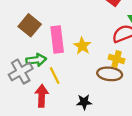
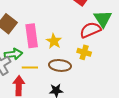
brown ellipse: (110, 74) -> (60, 65), moved
yellow line: (55, 75) -> (30, 68), turned -63

